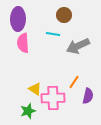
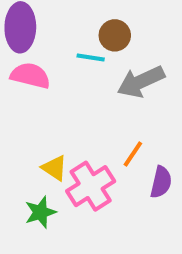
brown circle: (64, 15) -> (115, 35), moved
pink semicircle: (23, 43) -> (30, 76), turned 108
pink cross: (53, 98) -> (91, 186), turned -30

